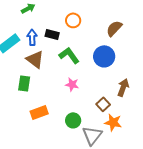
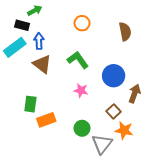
brown semicircle: (114, 28) -> (125, 32), turned 126
black rectangle: (52, 34) -> (22, 25), moved
blue circle: (104, 56) -> (114, 76), moved
green rectangle: (24, 83) -> (30, 104), moved

